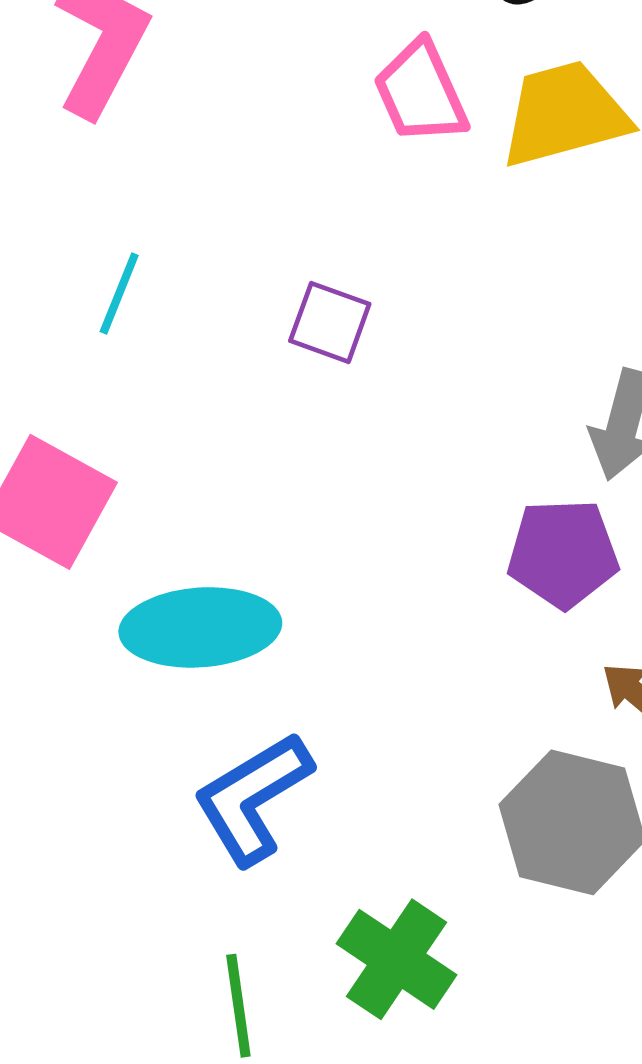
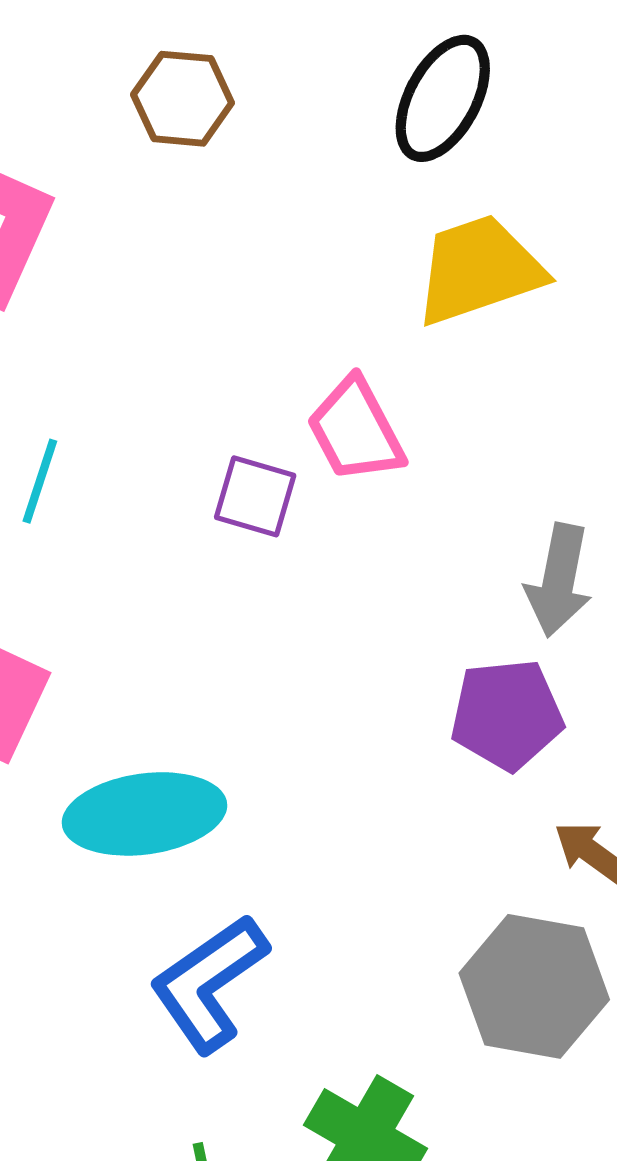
pink trapezoid: (421, 92) -> (356, 430), moved

